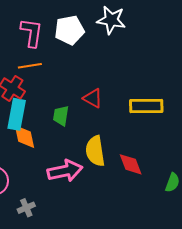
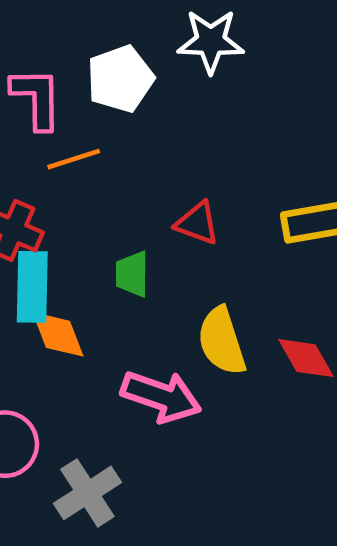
orange line: (30, 66) -> (74, 159), moved
pink arrow: (65, 171) -> (161, 396), turned 40
gray cross: (26, 208) -> (87, 493), size x1.6

